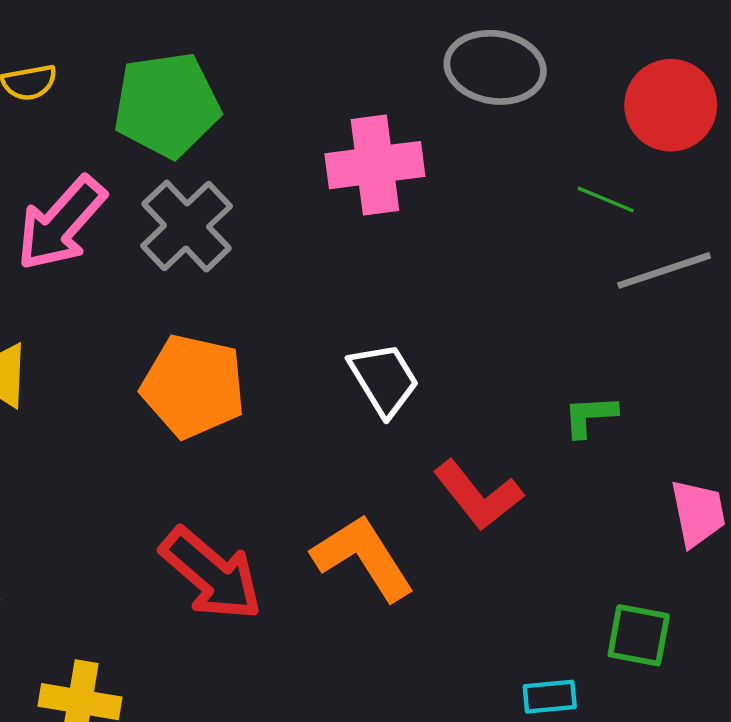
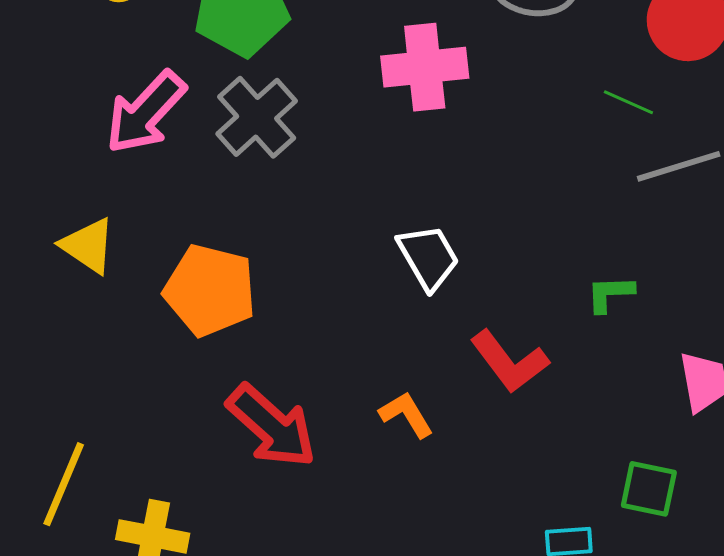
orange pentagon: (193, 386) -> (210, 290), moved
orange L-shape: (363, 558) -> (406, 415), size x0.6

